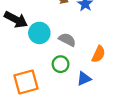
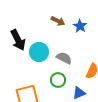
black arrow: (16, 20) -> (18, 40), turned 35

